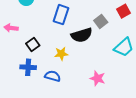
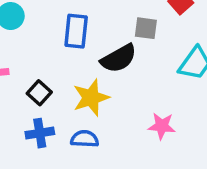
gray square: (101, 21) -> (146, 28), turned -32
yellow star: (61, 54) -> (91, 98), size x1.5

